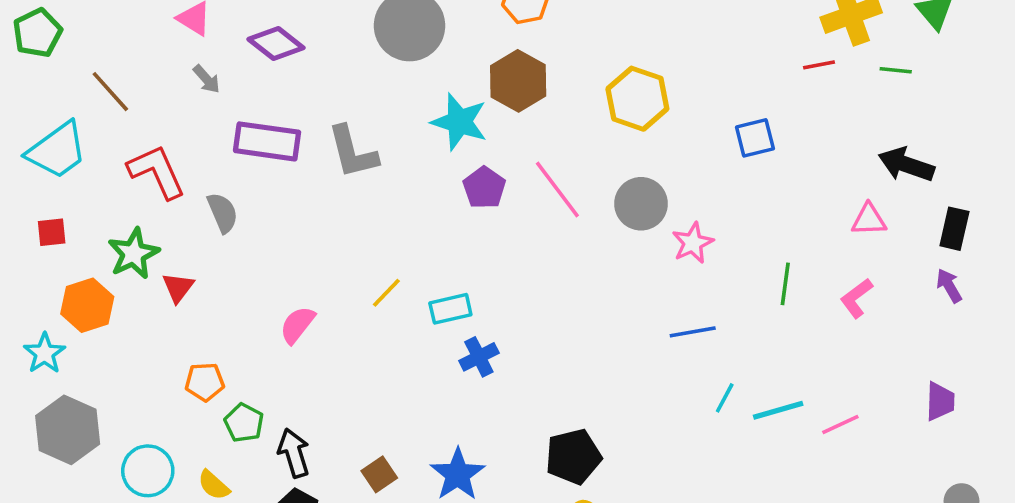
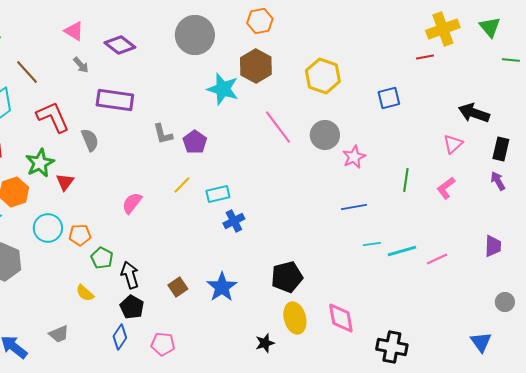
green line: (896, 70) -> (511, 60), moved
gray L-shape: (353, 152) -> (163, 134), moved, size x0.7
purple pentagon: (484, 188) -> (195, 142), moved
pink triangle: (869, 220) -> (453, 144), turned -40
cyan line: (725, 398) -> (372, 244), turned 54
cyan circle: (148, 471) -> (48, 228), moved

